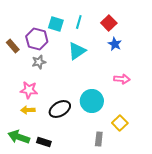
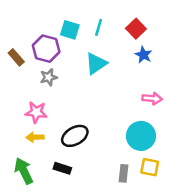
cyan circle: (92, 101) -> (141, 136), moved
yellow square: (120, 123) -> (150, 167), moved, turned -35
green arrow: (19, 137) -> (24, 171), turned 45
black rectangle: (44, 142) -> (62, 168), moved

